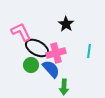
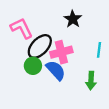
black ellipse: (37, 48) -> (40, 46), turned -75
green arrow: (64, 87) -> (91, 81), moved

